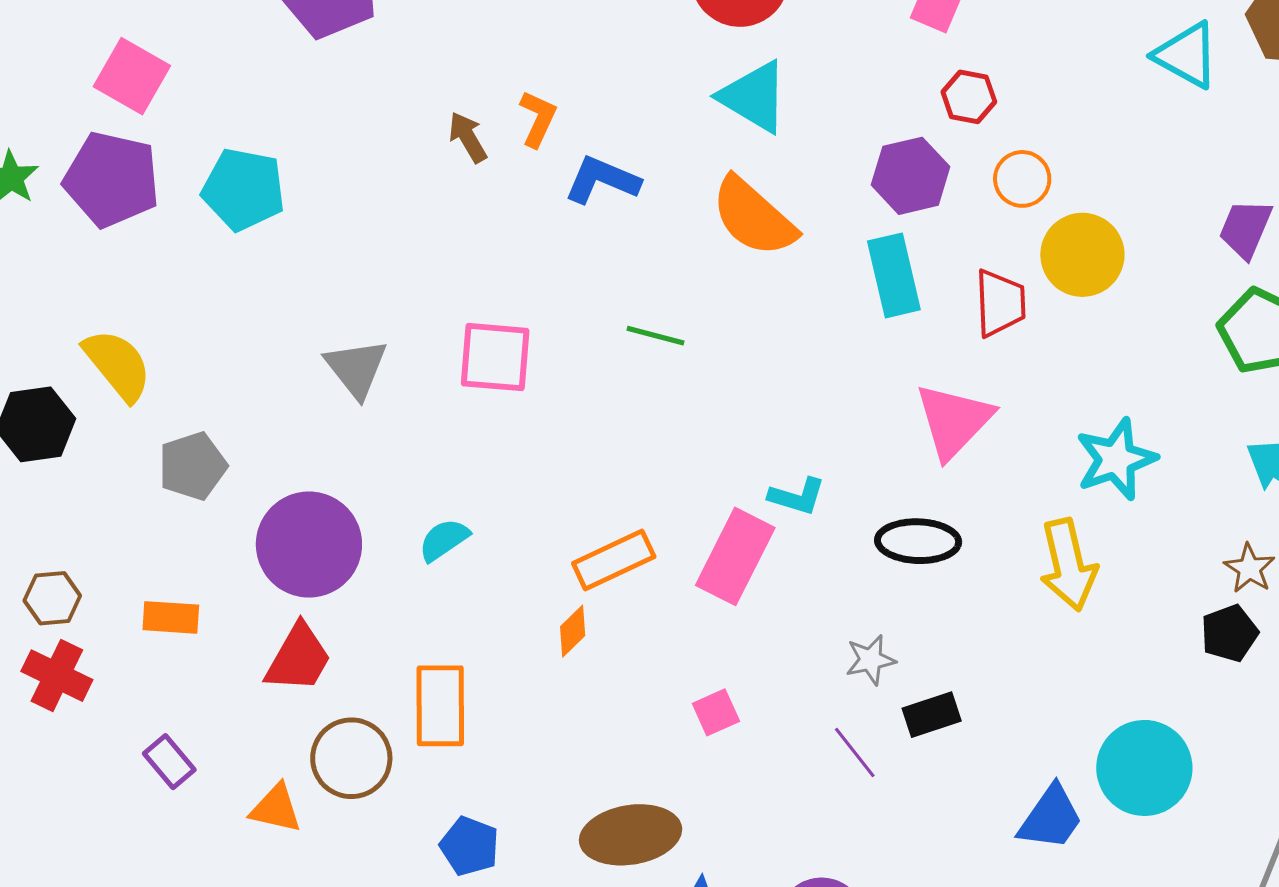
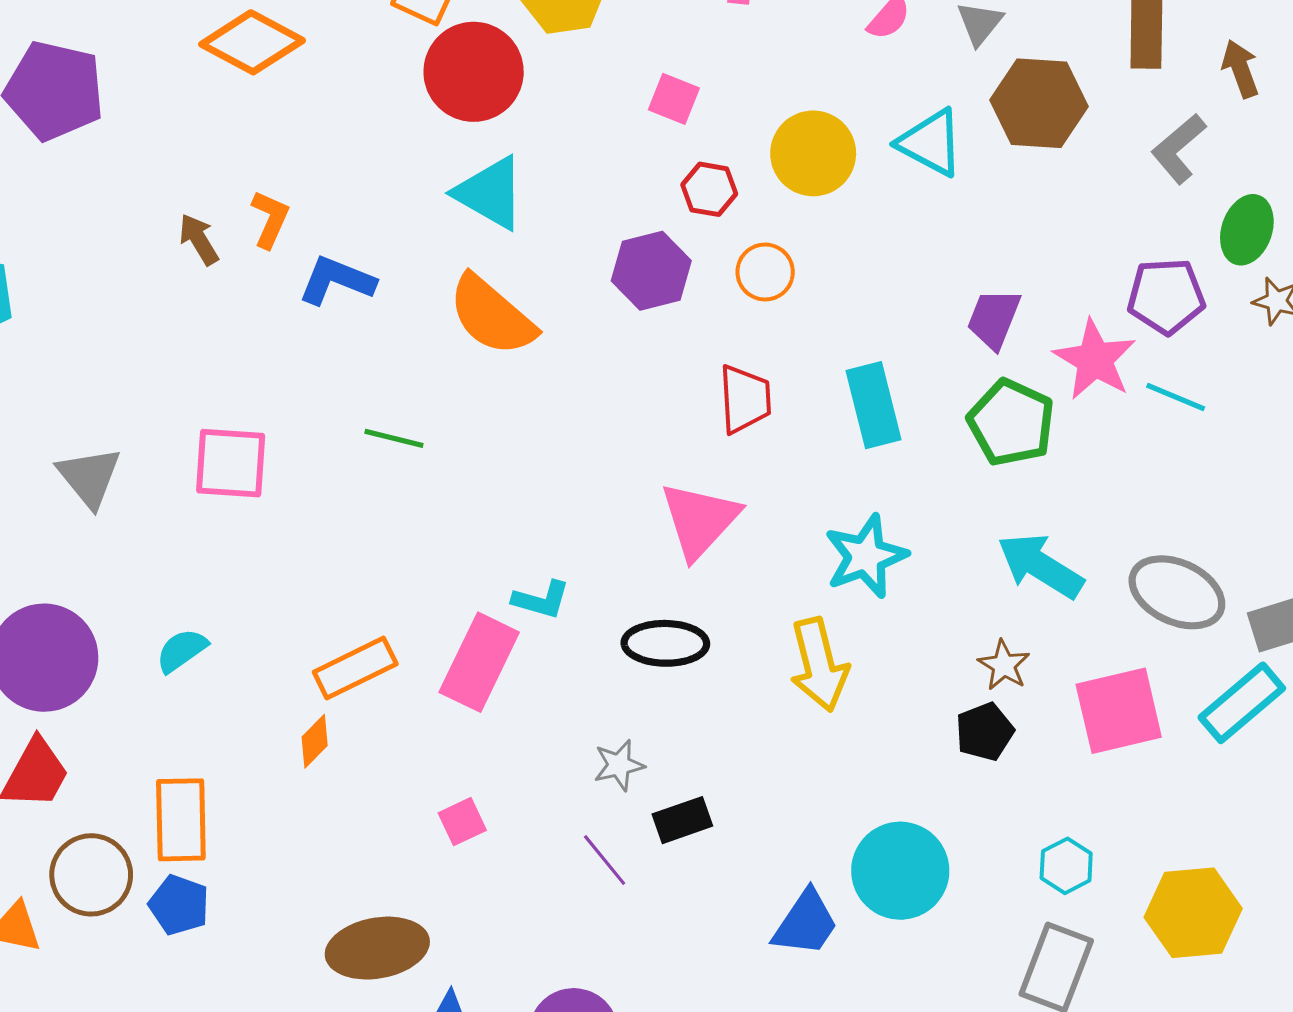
yellow circle: (1082, 255) -> (813, 153), moved
cyan rectangle: (894, 275) -> (874, 405), moved
blue pentagon: (470, 846) -> (179, 905), moved

